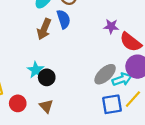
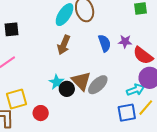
blue semicircle: (64, 19) -> (104, 43), moved
gray ellipse: (105, 74) -> (98, 85), moved
brown triangle: (46, 106) -> (81, 81), moved, size x1.5

